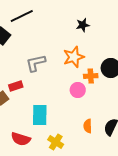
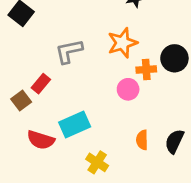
red rectangle: (16, 86) -> (41, 84), turned -32
cyan rectangle: (40, 115) -> (75, 124), turned 65
red semicircle: (21, 139) -> (41, 140), moved

